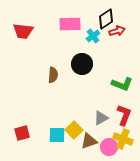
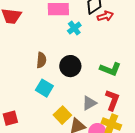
cyan cross: (93, 36) -> (74, 28), moved
black circle: (82, 64) -> (70, 66), moved
cyan square: (57, 135) -> (44, 88), moved, turned 30

